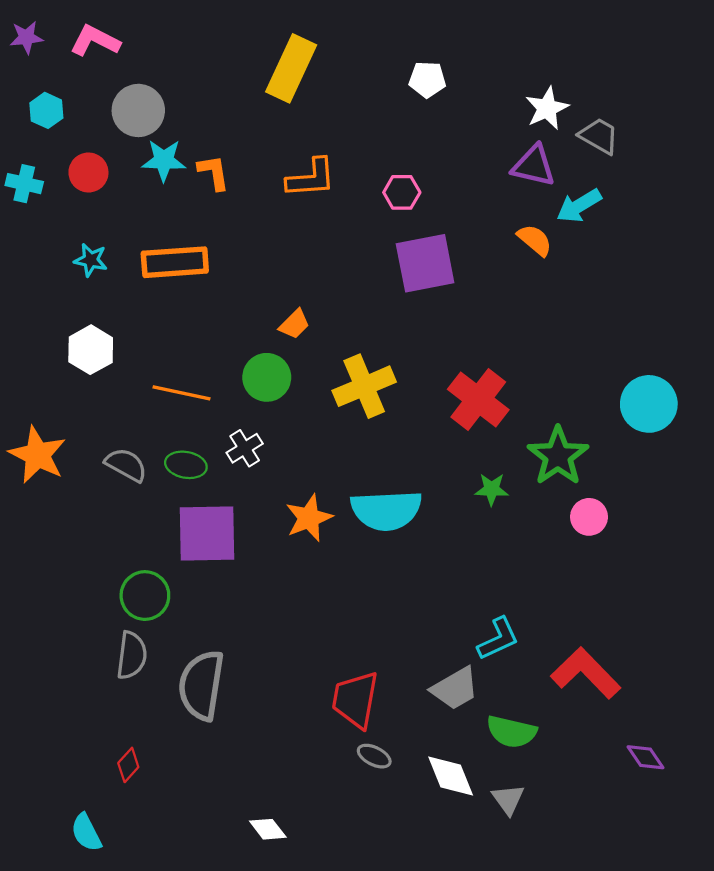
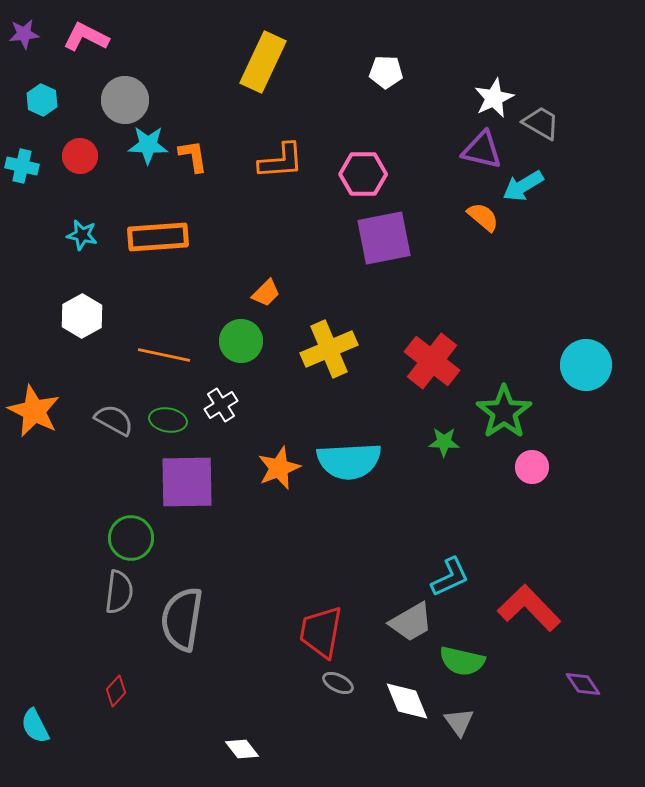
pink hexagon: (402, 192) -> (363, 174), size x1.4
cyan semicircle: (86, 833) -> (35, 726), moved

